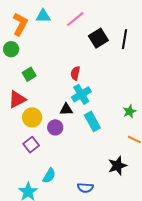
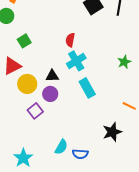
black triangle: (66, 109) -> (52, 76), moved
green star: (129, 111) -> (124, 62), moved
purple square: (31, 145) -> (35, 111), moved
cyan semicircle: (49, 176) -> (61, 147), moved

